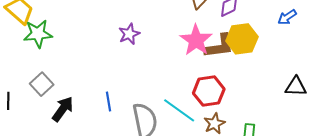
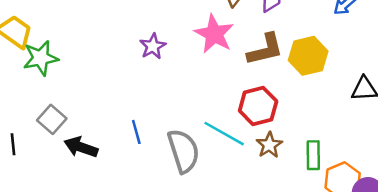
yellow hexagon: (242, 39) -> (308, 56), moved
pink star: (196, 40) -> (214, 34), moved
black arrow: (63, 109) -> (81, 147), turned -100

